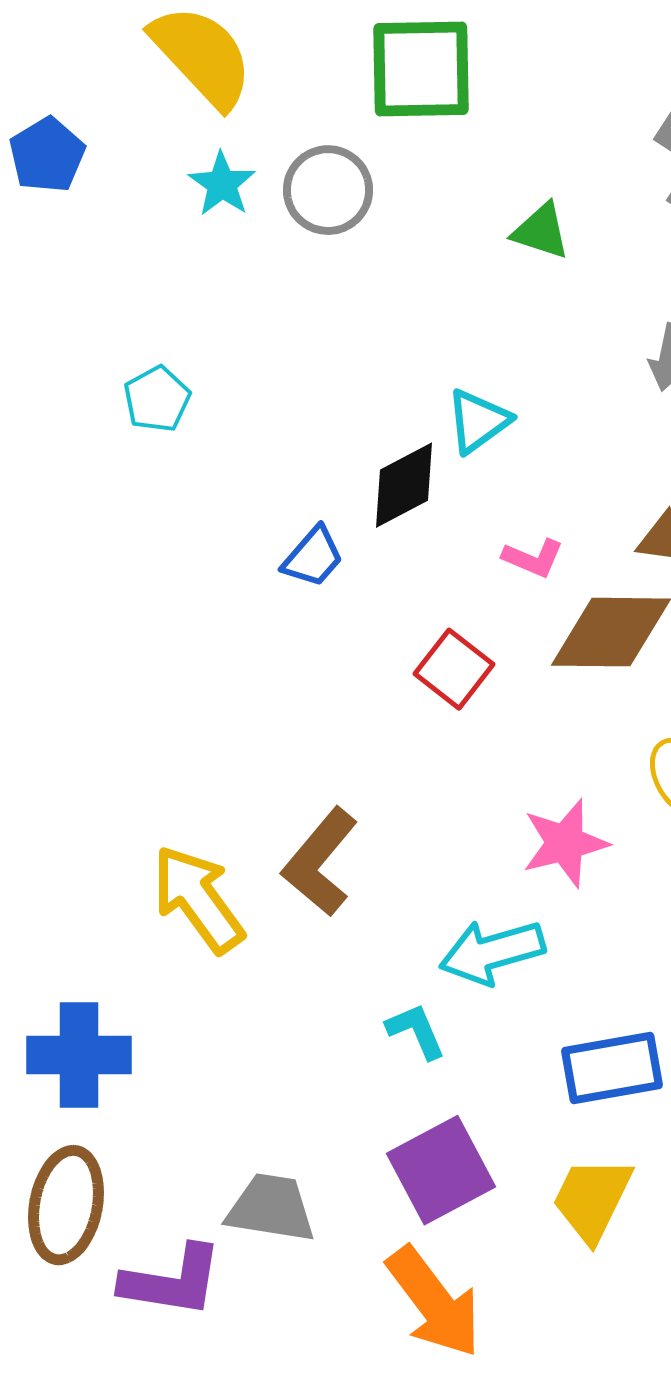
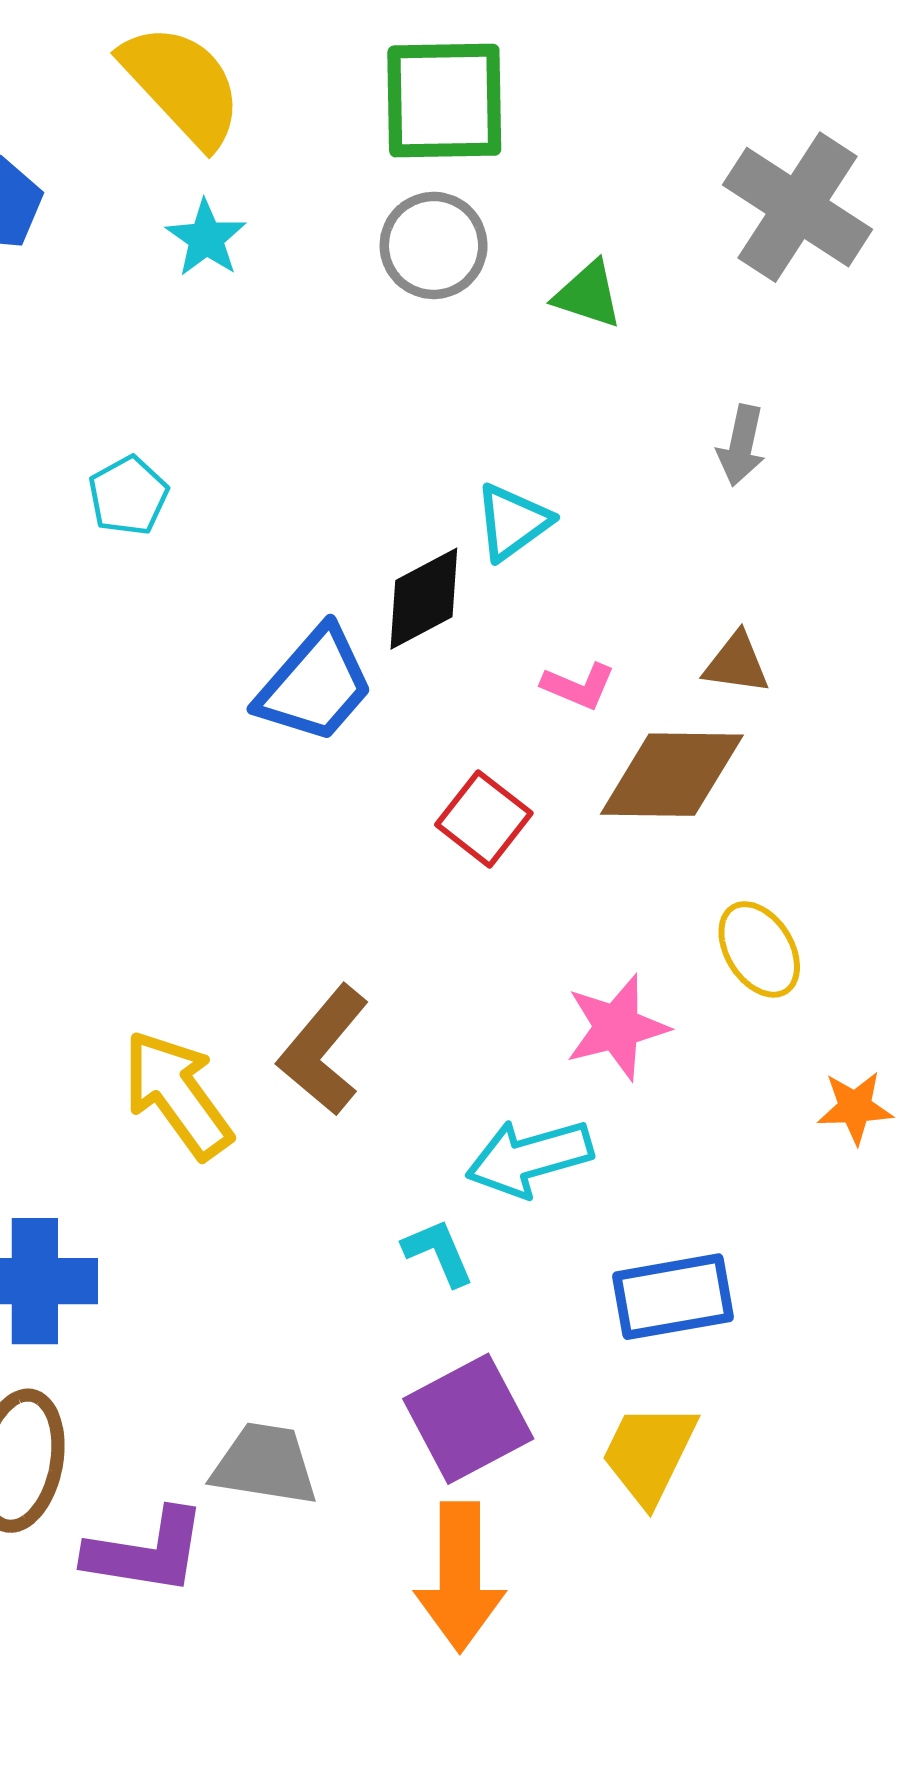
gray circle: (328, 190) -> (434, 245), moved
blue trapezoid: (313, 557) -> (315, 685), size x1.6
orange arrow: (434, 1302) -> (460, 1577), turned 37

